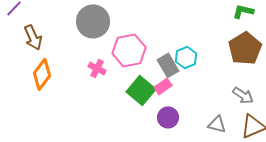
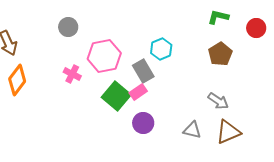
gray circle: (93, 21) -> (68, 27), size x0.6
brown pentagon: (245, 48) -> (220, 54), size x0.7
cyan hexagon: (186, 57) -> (161, 49), moved

